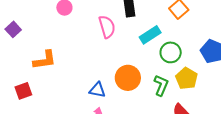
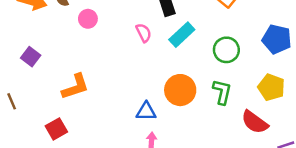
pink semicircle: (107, 27) -> (144, 33), size x0.7
cyan rectangle: (150, 35) -> (182, 35), moved
yellow pentagon: (187, 78) -> (271, 87), moved

